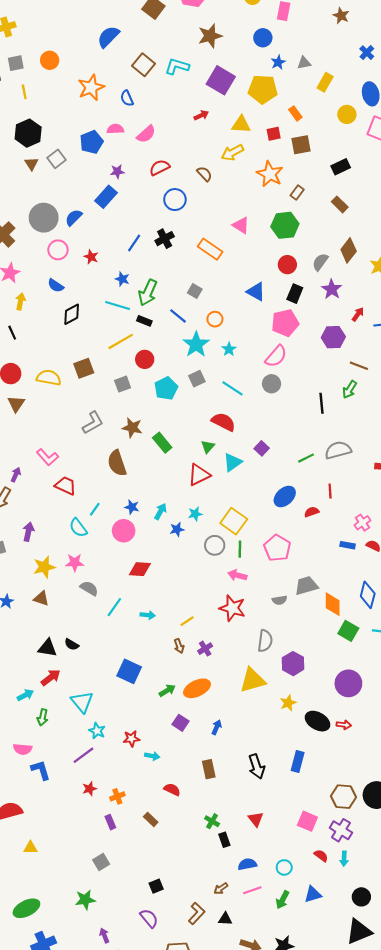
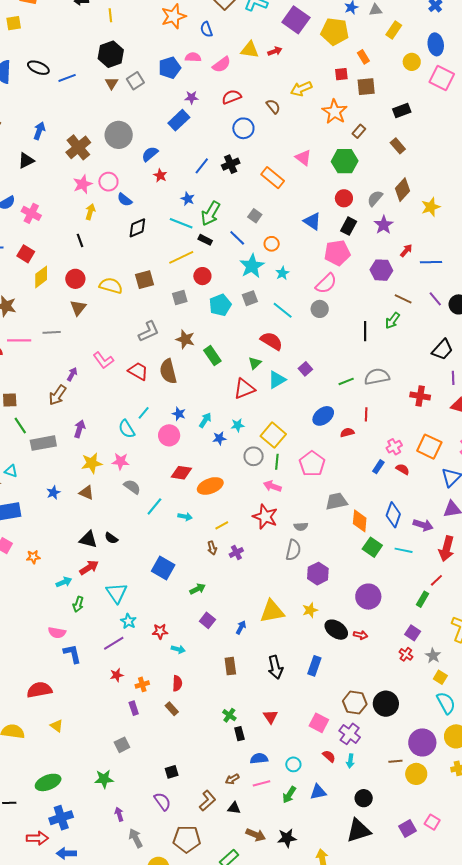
yellow triangle: (241, 125) -> (250, 50), moved
blue semicircle: (74, 218) -> (150, 154), moved
pink circle: (58, 250) -> (108, 182), moved
red trapezoid: (66, 486) -> (138, 371), moved
blue rectangle: (348, 545) -> (378, 467), turned -72
gray semicircle: (280, 600) -> (301, 527), moved
yellow triangle: (253, 680) -> (272, 611), moved
orange ellipse: (197, 688) -> (210, 486), moved
red semicircle: (172, 789) -> (177, 683), moved, turned 63
yellow triangle: (30, 848) -> (57, 726), turned 32

